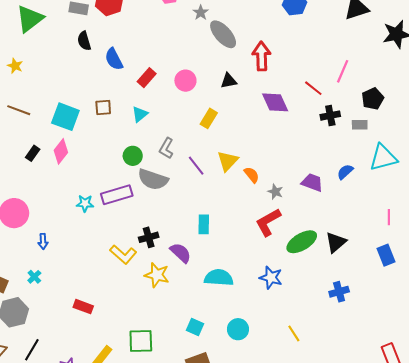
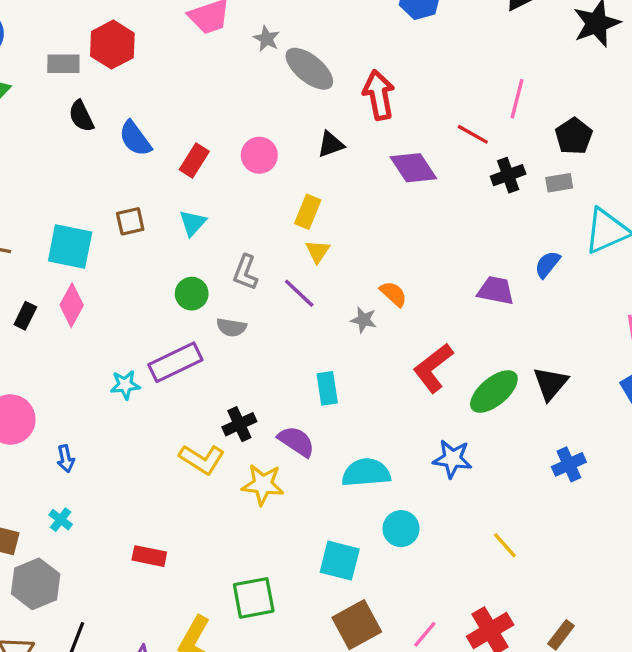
yellow triangle: (228, 161) -> (318, 251), moved, size x0.7
gray semicircle: (153, 179) -> (231, 327), size x0.6
gray star: (275, 192) -> (364, 320), moved
cyan square: (195, 327) -> (340, 561), size x1.4
cyan circle: (238, 329) -> (401, 529), moved

